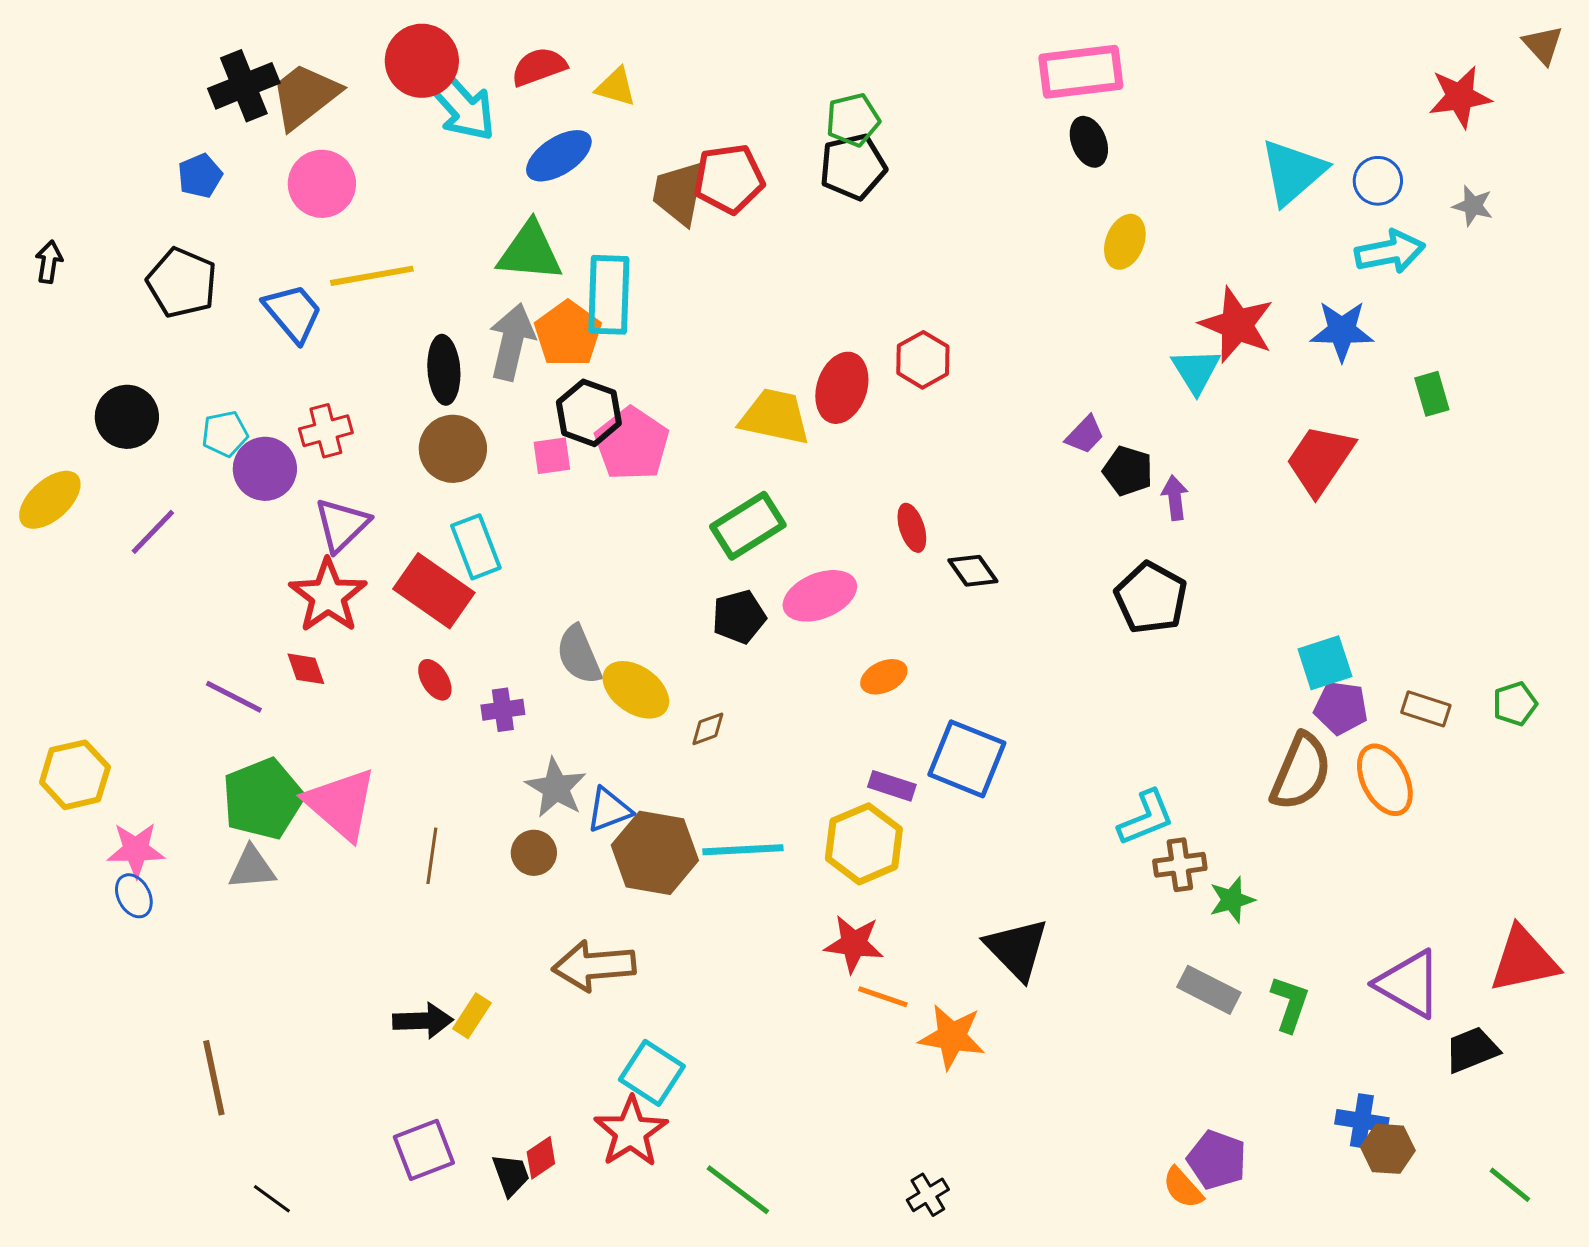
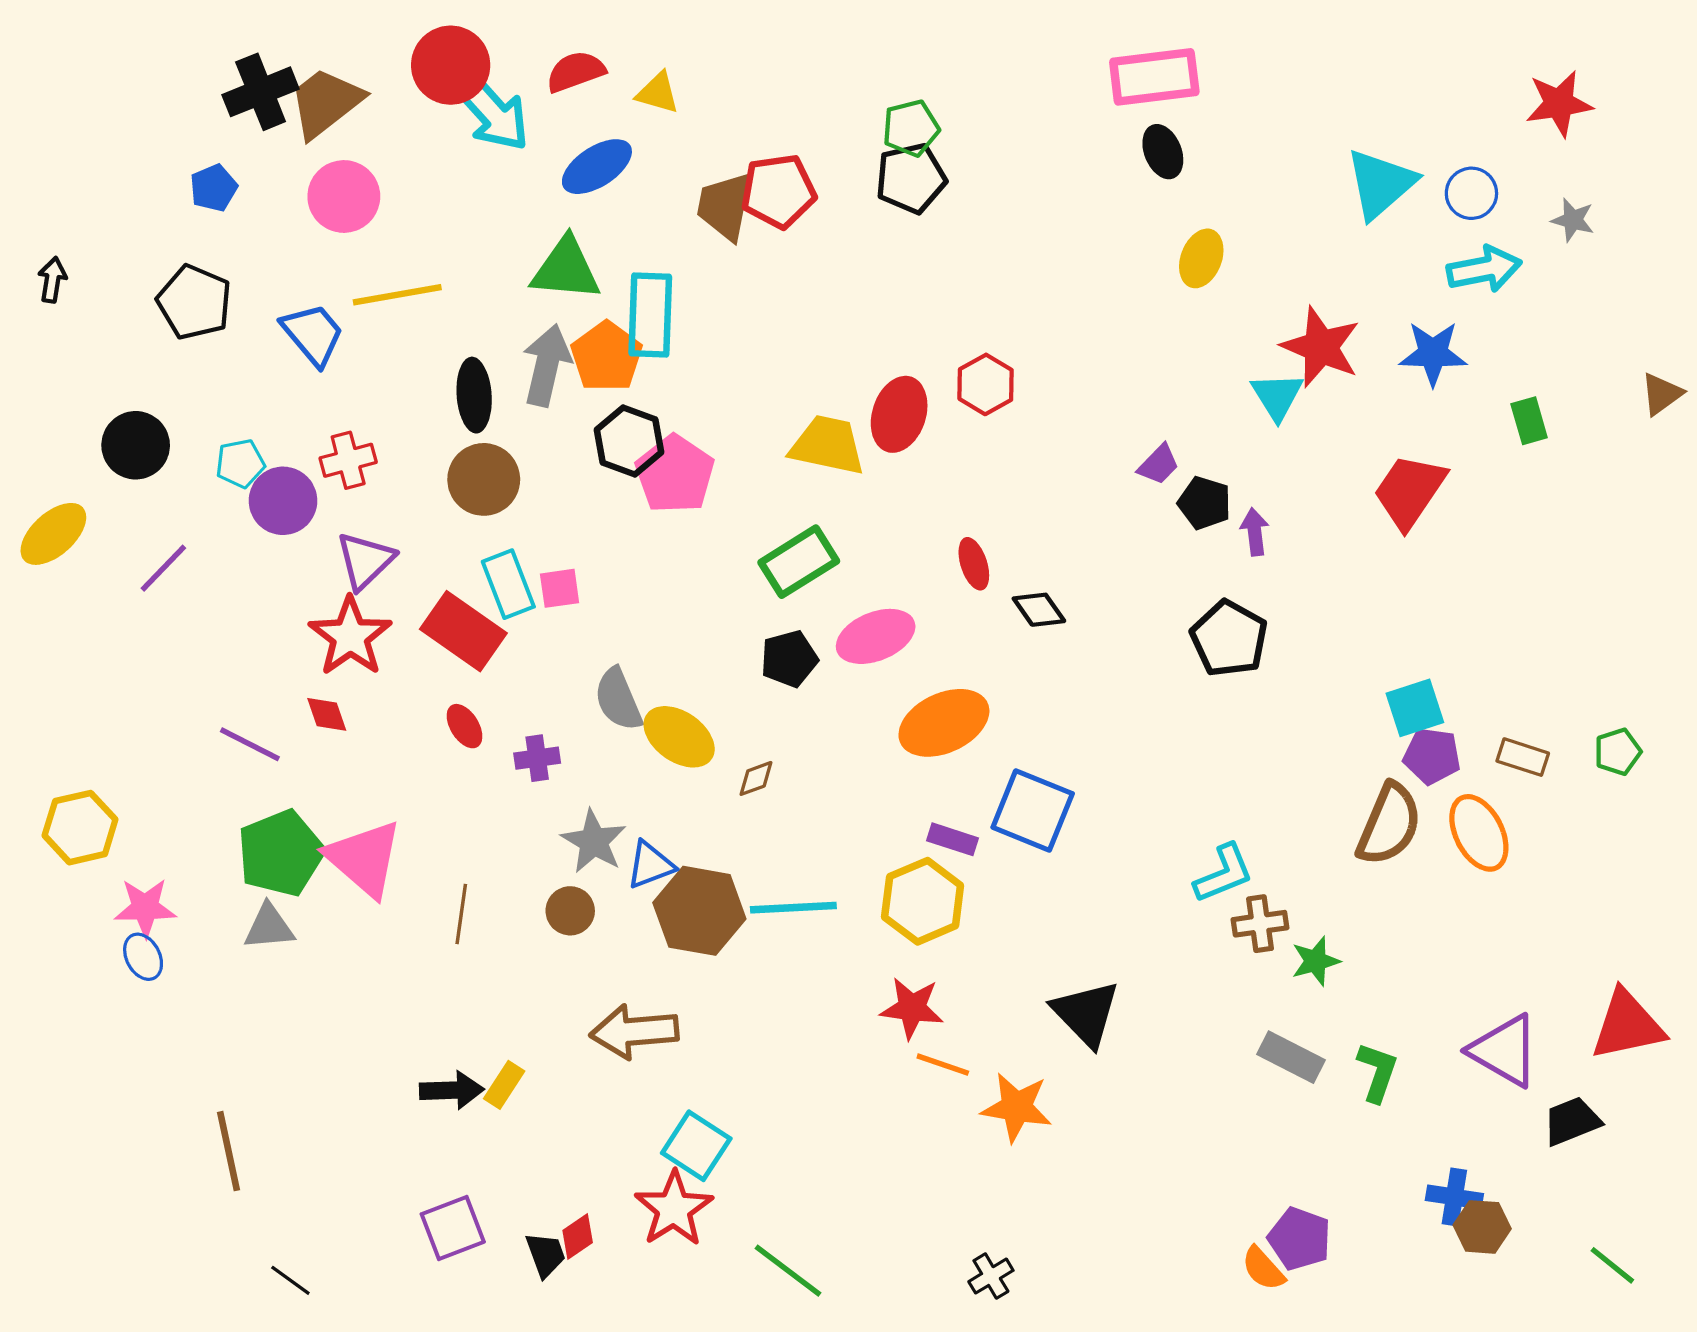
brown triangle: (1543, 45) -> (1662, 394), moved, turned 36
pink square: (552, 456) -> (560, 588), moved
orange ellipse: (884, 677) -> (944, 723), size x1.8

